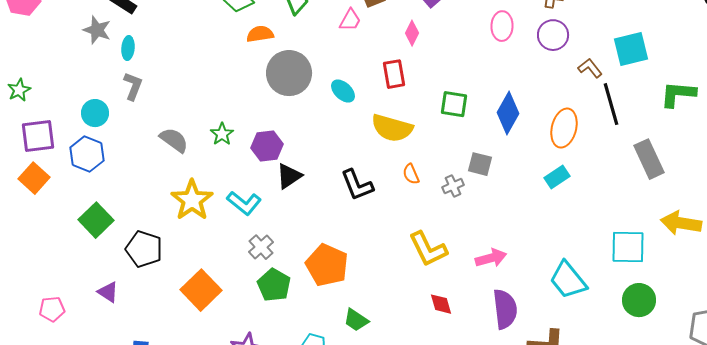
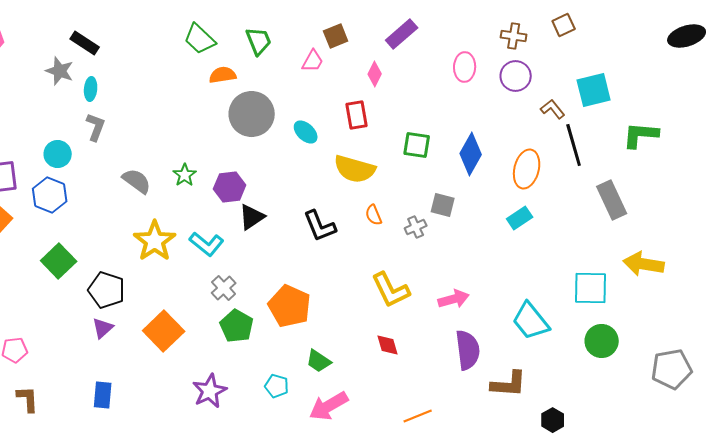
purple triangle: (108, 292) -> (103, 328), moved, turned 45
red diamond: (441, 304) -> (388, 345), moved

